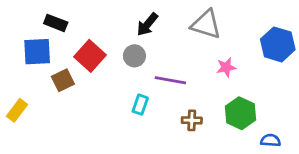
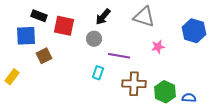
red square: (90, 56) -> (64, 26), moved, turned -30
green hexagon: (240, 113) -> (165, 92), moved
brown cross: (192, 120) -> (134, 84), size x1.6

